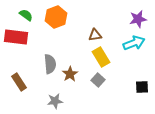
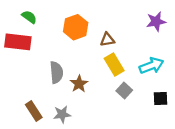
orange hexagon: (56, 17) -> (76, 27), moved
cyan arrow: (134, 43) -> (151, 66), moved
gray square: (98, 80) -> (124, 91), moved
brown rectangle: (19, 82) -> (34, 111), moved

